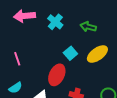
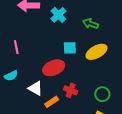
cyan square: (70, 53) -> (70, 48), turned 32
red ellipse: (57, 75) -> (54, 68), turned 35

